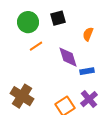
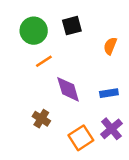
purple diamond: (68, 57) -> (68, 89), moved
brown cross: (22, 96) -> (41, 119), moved, size x0.6

